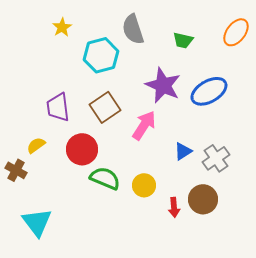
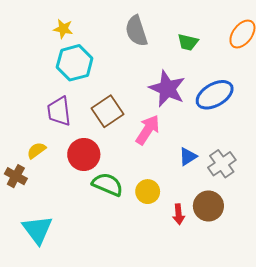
yellow star: (62, 27) -> (63, 29), turned -30
cyan hexagon: (101, 55) -> (75, 63), moved

